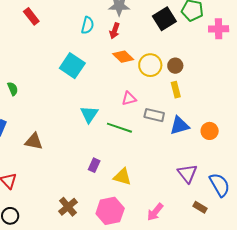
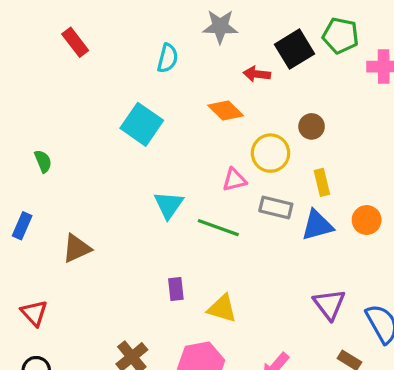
red arrow: (115, 31) -> (257, 74), moved, turned 77
yellow circle: (150, 65) -> (271, 153), moved
yellow rectangle: (176, 90) -> (322, 182), moved
orange circle: (210, 131) -> (367, 220), moved
brown triangle: (34, 141) -> (77, 248), turned -36
purple rectangle: (94, 165) -> (176, 289), turned -32

